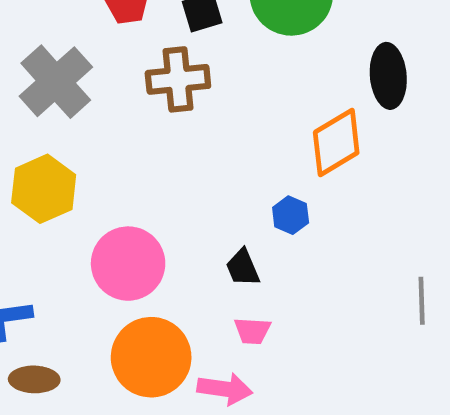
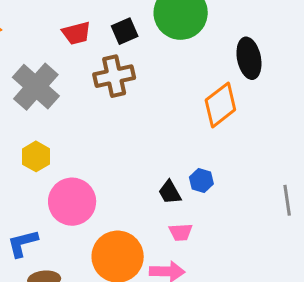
yellow hexagon: (44, 189) -> (36, 156), size x0.7
blue hexagon: (291, 215) -> (201, 181), moved
pink circle: (128, 264) -> (72, 202), moved

